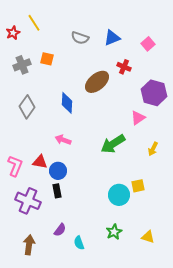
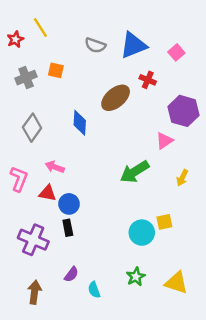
blue triangle: (112, 38) -> (133, 45), size x1.4
pink arrow: (63, 140) -> (55, 167), moved
pink L-shape: (15, 166) -> (19, 179), moved
yellow triangle: (148, 237) -> (176, 283), size x1.5

